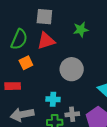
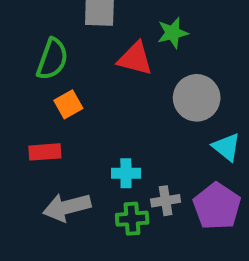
red triangle: (46, 41) -> (135, 59), moved, turned 36
gray circle: (72, 69) -> (197, 98), moved

